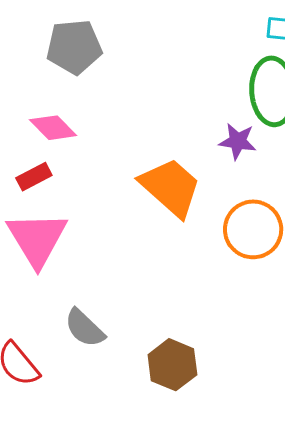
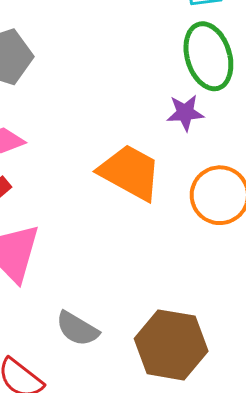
brown hexagon: (172, 365) -> (171, 345), size x1.4

